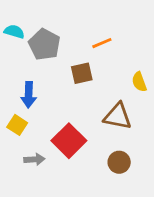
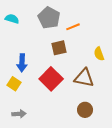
gray pentagon: (44, 45) -> (49, 18), moved
red square: (69, 141) -> (51, 79), moved
gray arrow: (34, 159) -> (19, 114), moved

